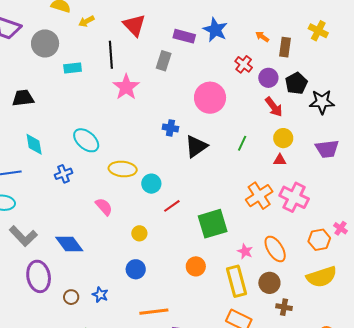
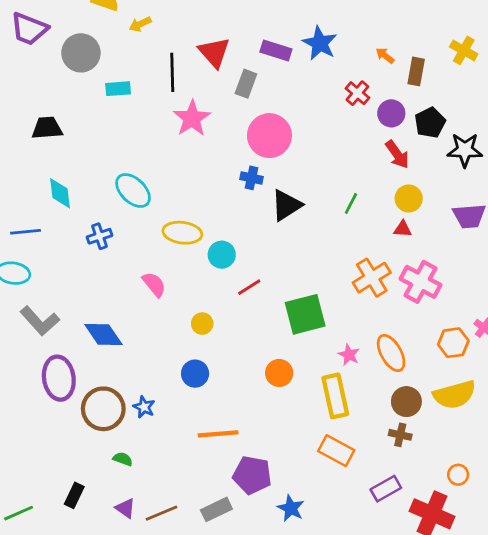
red triangle: (134, 25) -> (214, 52), moved
pink circle: (210, 98) -> (269, 136), moved
brown circle: (269, 283) -> (406, 402), moved
brown circle: (71, 297) -> (103, 409), size x2.0

